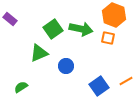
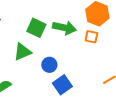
green square: (53, 29) -> (36, 28), turned -30
blue square: (99, 86) -> (62, 85), moved

